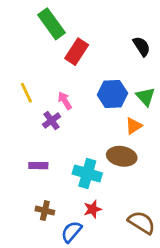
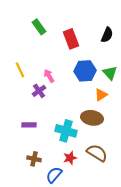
green rectangle: (52, 24) -> (39, 27), moved, size x0.7
black semicircle: (142, 46) -> (107, 35), turned 56
red rectangle: (77, 52) -> (71, 39), moved, turned -54
brown semicircle: (142, 222) -> (97, 153), moved

